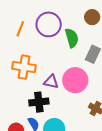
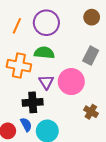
green semicircle: (72, 38) -> (44, 53), moved, turned -72
purple triangle: (51, 82) -> (46, 82), turned 42

